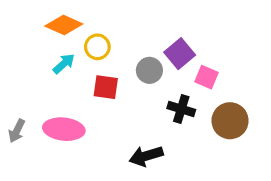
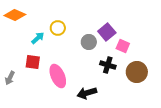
orange diamond: (64, 25) -> (15, 15), moved
red square: (106, 87) -> (33, 62), moved
pink ellipse: (64, 129) -> (58, 76), moved, turned 60

